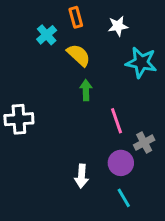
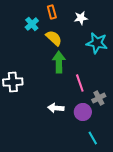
green arrow: (86, 90) -> (59, 62), size x1.5
white arrow: (82, 176) -> (56, 108), moved, turned 91
cyan line: (124, 198) -> (93, 138), moved

